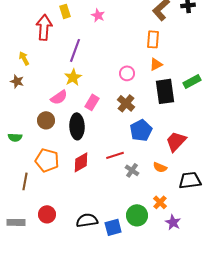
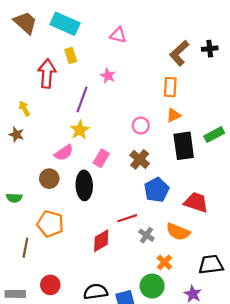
pink star: (98, 15) -> (108, 76), moved
red trapezoid: (176, 141) -> (196, 202), turned 65
red diamond: (81, 162) -> (101, 241), moved
orange semicircle: (160, 167) -> (178, 232), size x1.5
black trapezoid: (190, 180) -> (211, 265), moved
orange cross: (160, 202) -> (164, 262), moved

